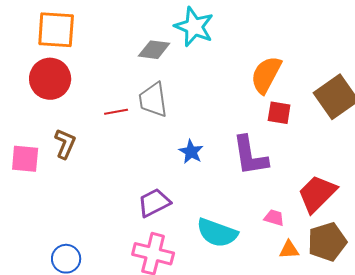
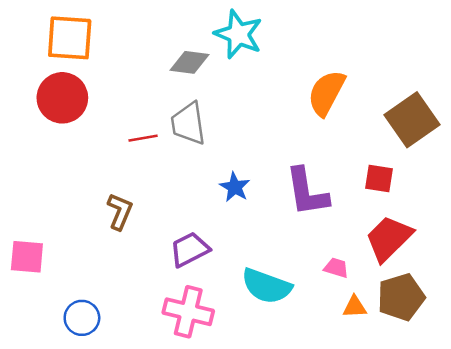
red square: (279, 113) -> (379, 178), moved
brown L-shape: (65, 144) -> (120, 212), moved
pink square: (25, 159) -> (27, 257), moved

